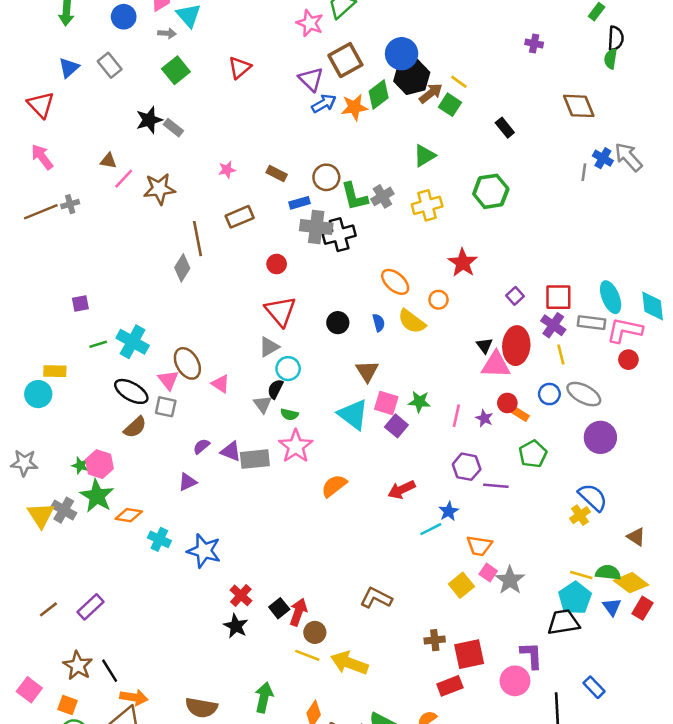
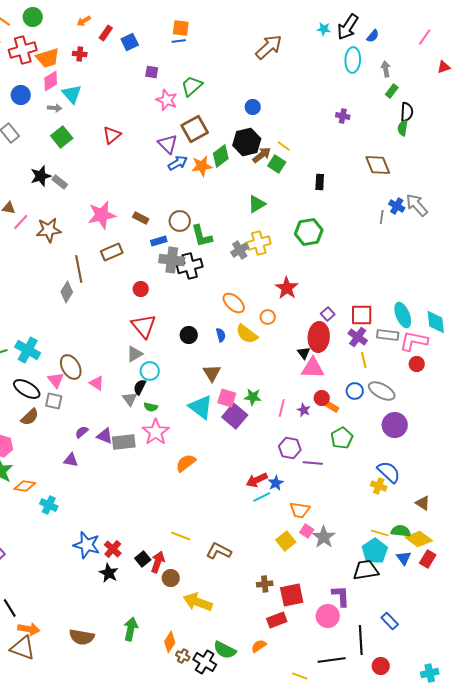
blue circle: (402, 54) -> (253, 107), moved, size x0.6
black rectangle: (505, 128) -> (320, 182), turned 42
pink star: (227, 170) -> (102, 215), size x2.0
gray cross: (382, 196) -> (240, 250), moved
red ellipse: (516, 346) -> (319, 337), moved
purple square: (396, 426) -> (235, 416), size x1.4
purple triangle: (187, 482) -> (71, 460), turned 35
red arrow: (402, 490) -> (257, 480), moved
yellow cross: (580, 515) -> (379, 486), turned -35
blue star: (204, 551) -> (87, 545), moved
yellow line: (307, 655) -> (181, 536), moved

